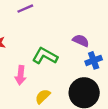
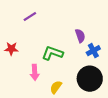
purple semicircle: (81, 41) -> (80, 36), turned 56

